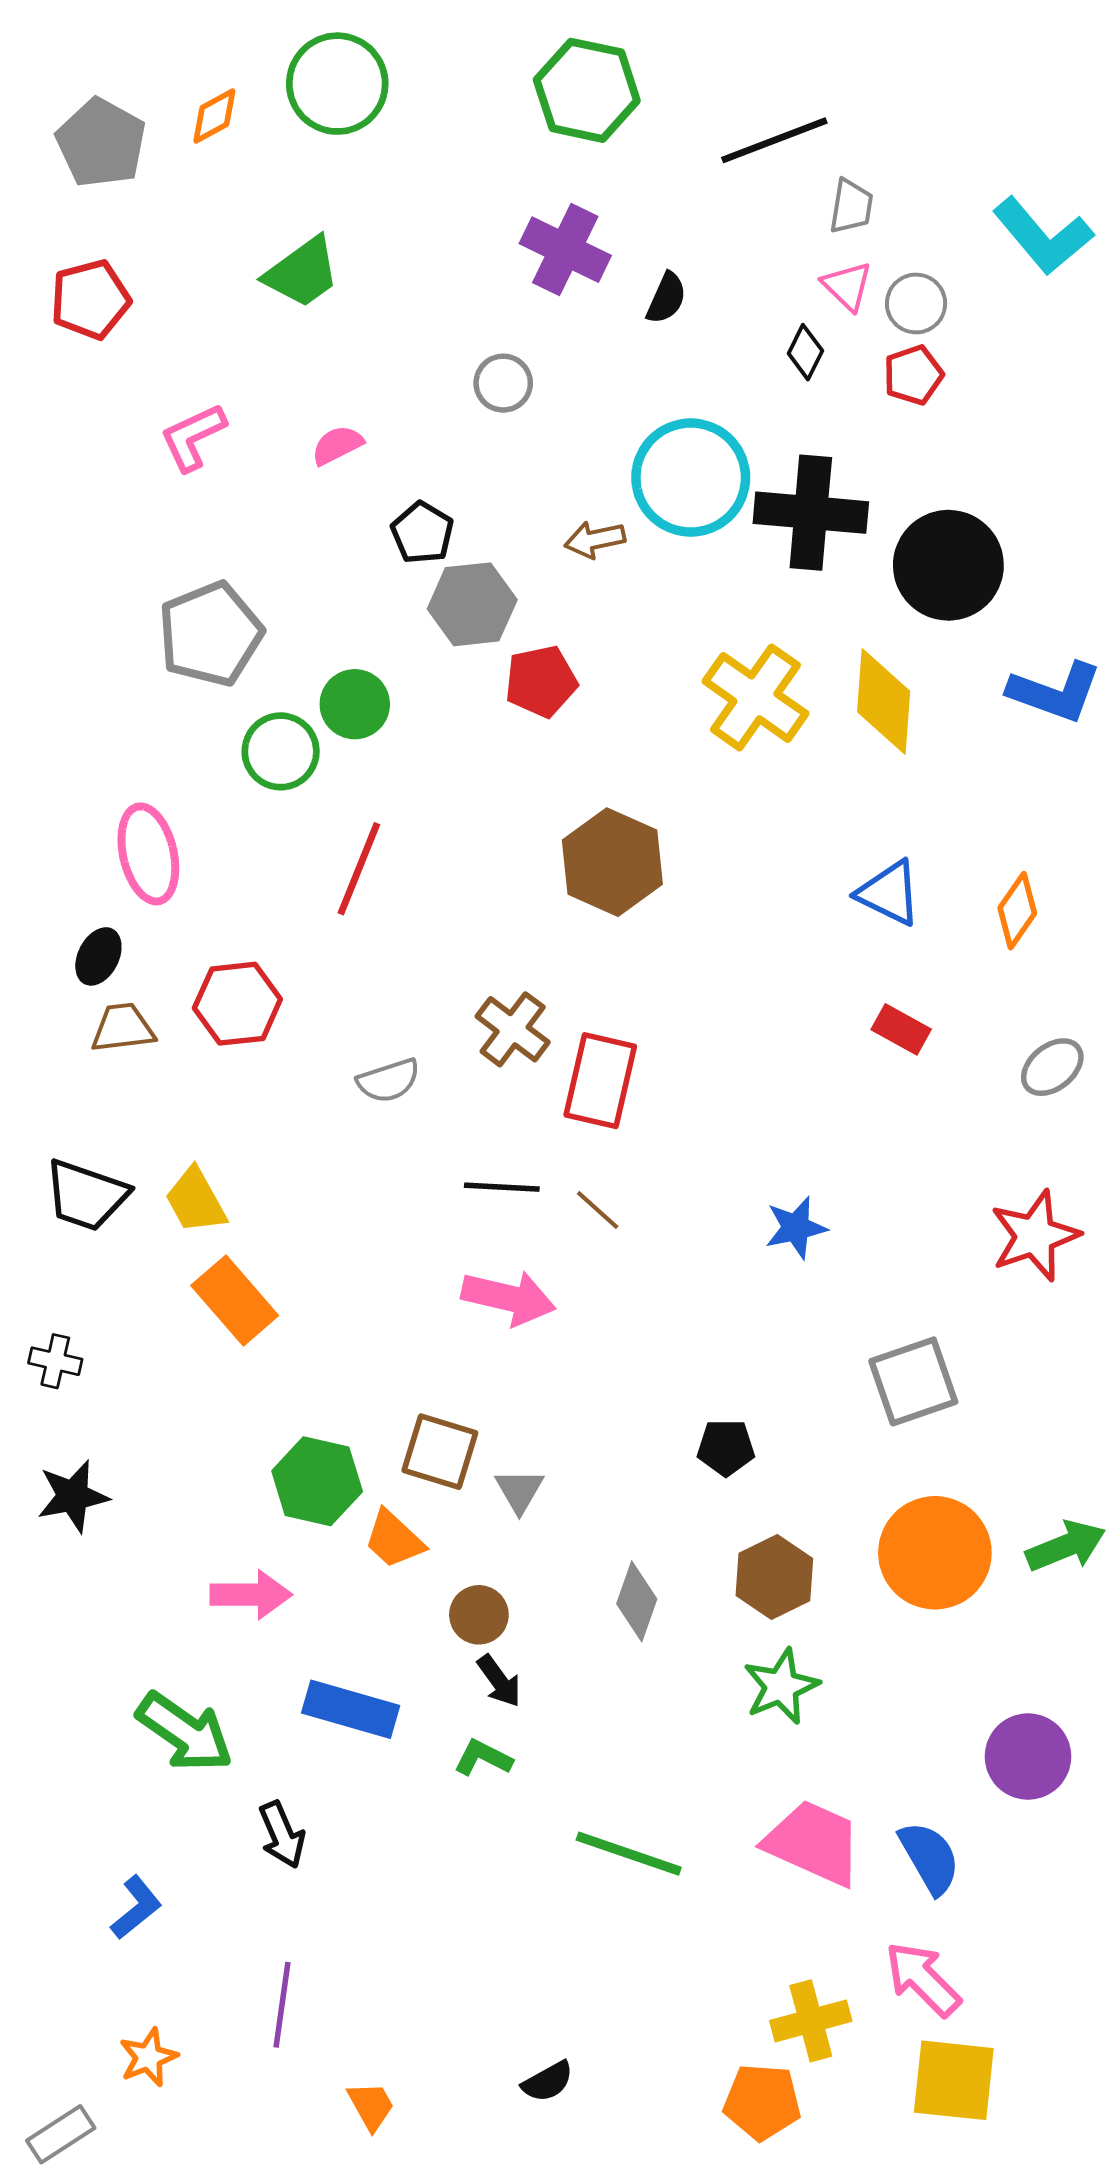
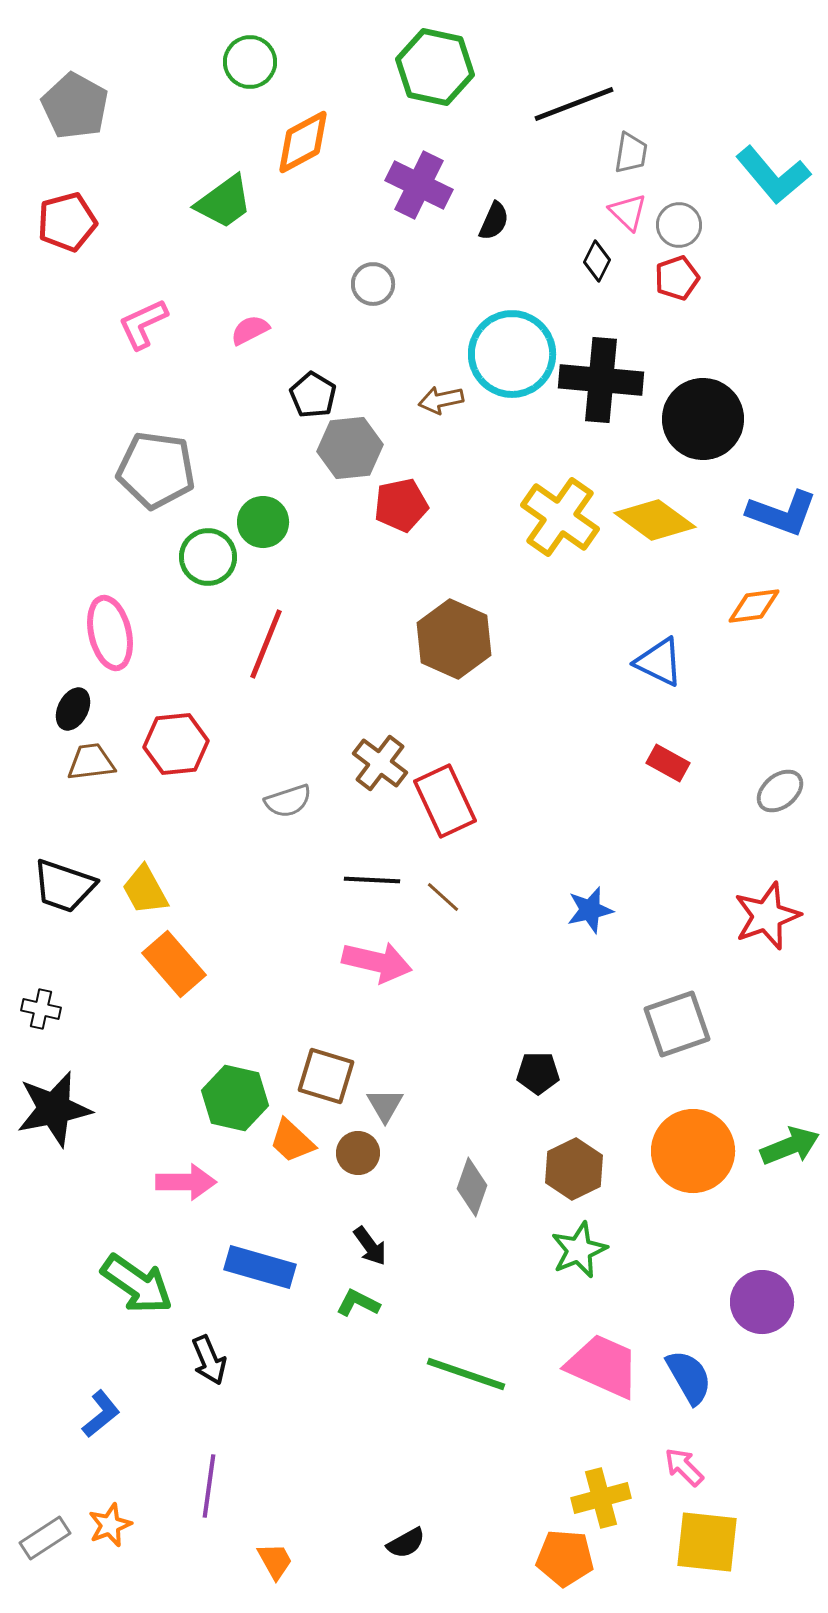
green circle: (337, 84) -> (250, 62), size x0.7
orange diamond: (214, 116) -> (303, 142), moved, size x1.5
gray pentagon: (210, 634) -> (156, 470), turned 30
yellow diamond: (884, 701) -> (655, 520), turned -58
orange diamond: (1017, 911) -> (754, 606), moved, turned 48
red rectangle: (600, 1081) -> (445, 801), turned -38
black star: (73, 1496) -> (54, 1109), size x1.4
brown circle: (479, 1615) -> (358, 1153), moved
pink arrow: (923, 1979) -> (684, 1467), size x0.7
gray rectangle: (61, 2134) -> (45, 1538), moved

